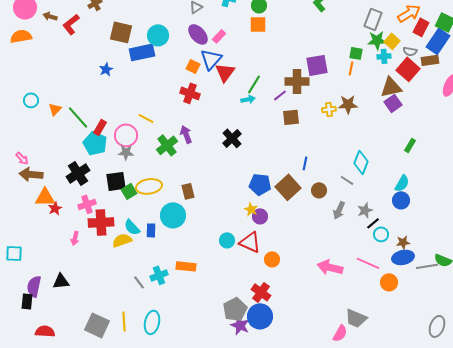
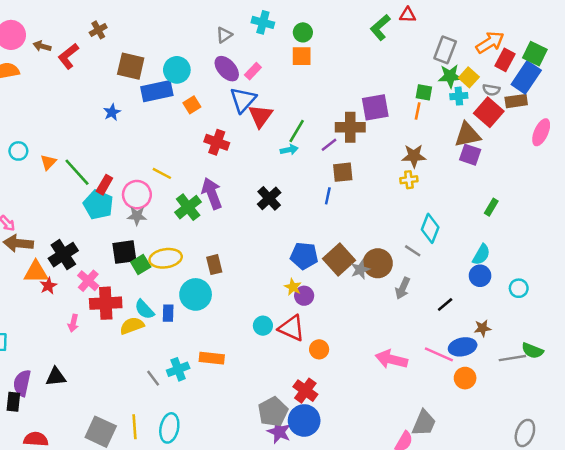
orange square: (193, 66) -> (192, 105), moved, turned 32
purple square: (393, 103) -> (470, 155), turned -36
yellow cross: (329, 109) -> (409, 180), moved
purple arrow: (186, 134) -> (212, 193), size x1.4
blue line: (305, 163) -> (328, 196), moved
black cross: (78, 173) -> (63, 255), moved
brown circle: (319, 190) -> (378, 263), size x1.5
pink cross: (87, 204) -> (88, 281), turned -30
gray star: (365, 210) -> (360, 270), moved
cyan circle: (381, 234) -> (519, 288), moved
blue ellipse: (403, 257) -> (463, 347), moved
gray trapezoid: (356, 318) -> (424, 423), turned -90

